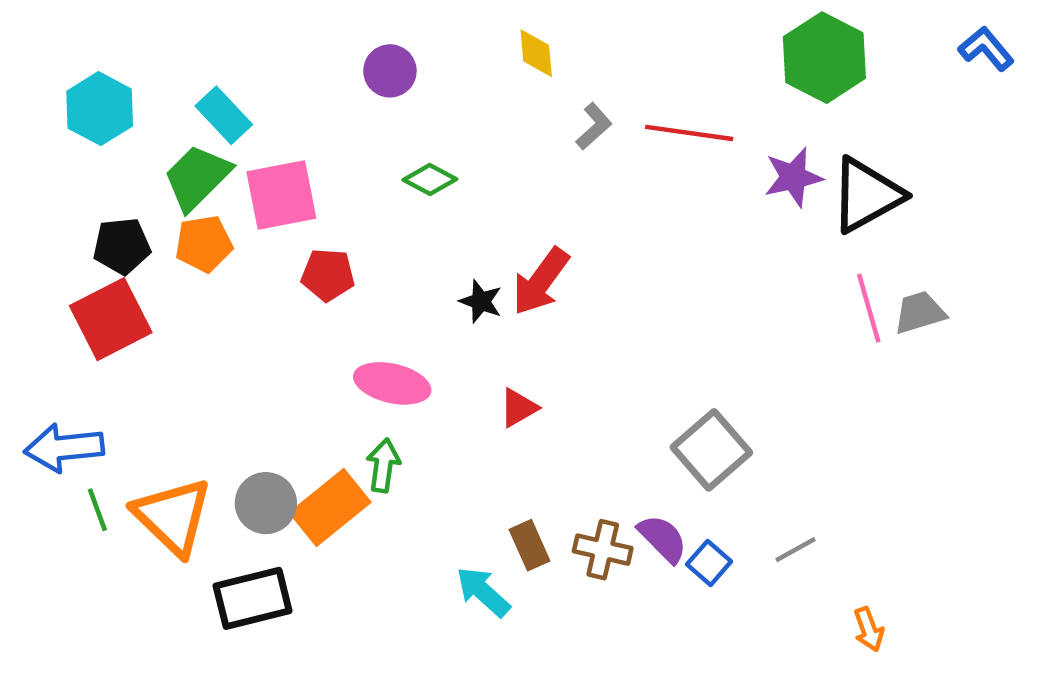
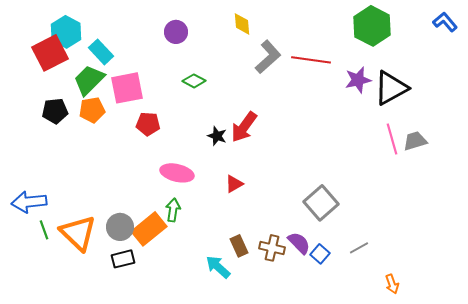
cyan hexagon: (100, 109) -> (66, 32), moved
gray L-shape: (594, 126) -> (268, 57), size x1.6
red square: (111, 319) -> (50, 53), moved
black rectangle: (253, 598) -> (123, 259), moved, size x0.7

